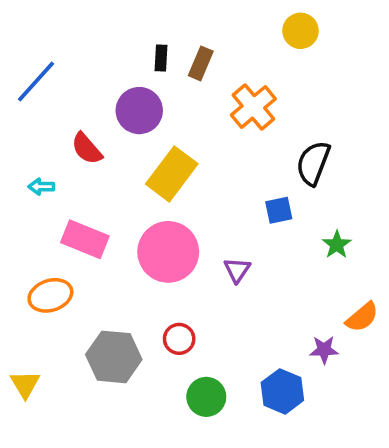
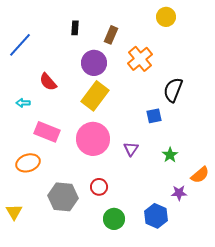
black rectangle: (161, 58) -> (75, 28), moved
purple circle: (139, 111) -> (94, 63), moved
green star: (337, 245) -> (170, 155), moved

